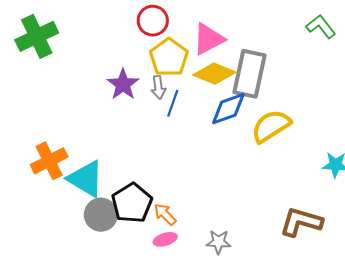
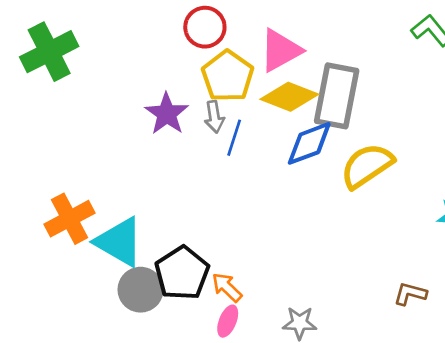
brown L-shape: (301, 222) -> (410, 294), size x0.6
pink ellipse: (165, 239) -> (228, 321), turned -50

